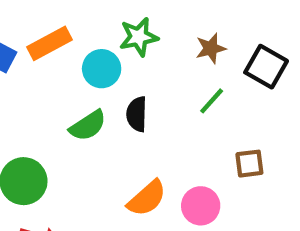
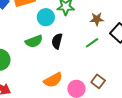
brown square: (249, 164) -> (98, 81), moved, turned 32

